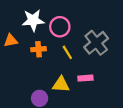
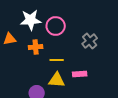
gray cross: (96, 43) -> (90, 41), size x0.7
yellow line: (67, 52) -> (57, 60), moved, turned -56

